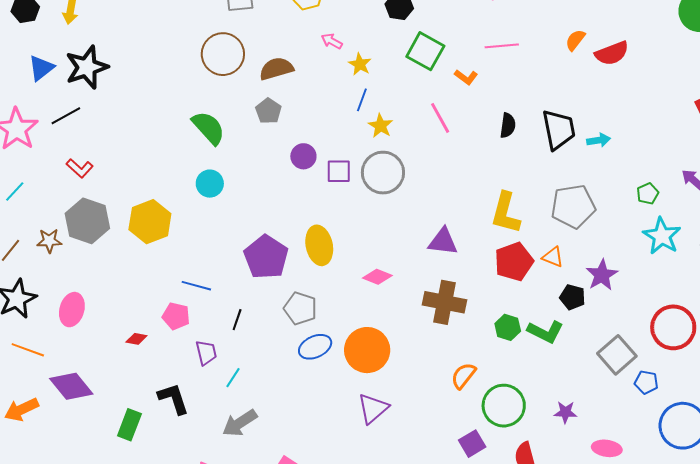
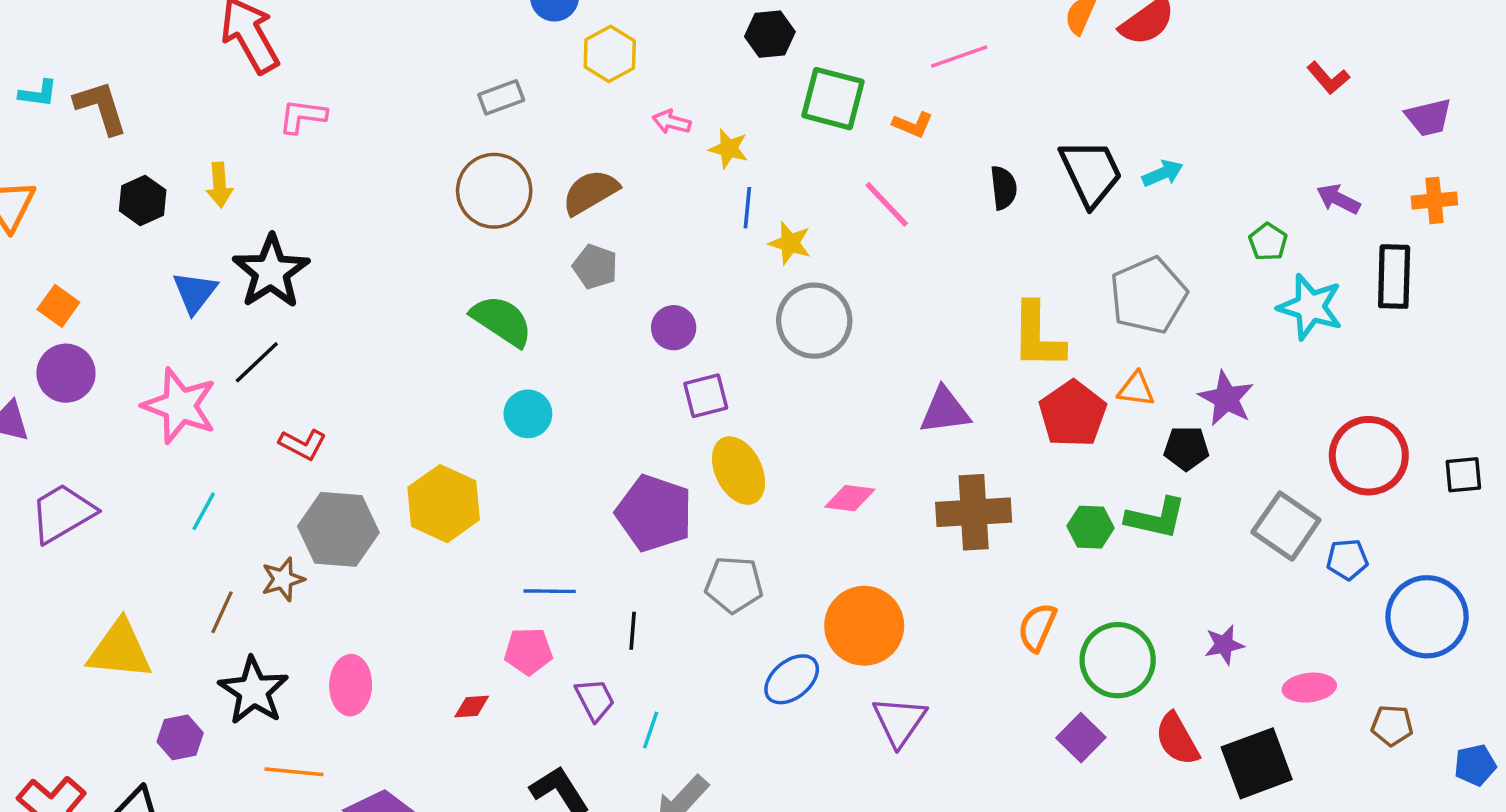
purple square: (339, 171) -> (706, 396), moved
blue ellipse: (315, 347) -> (792, 679), moved

